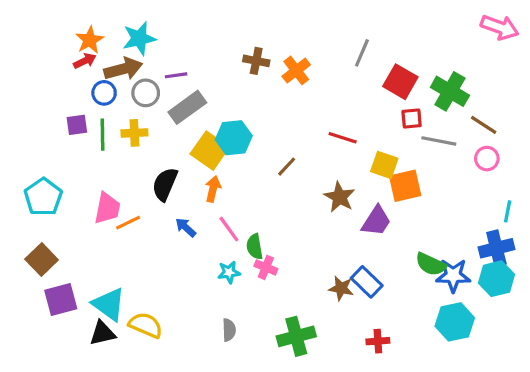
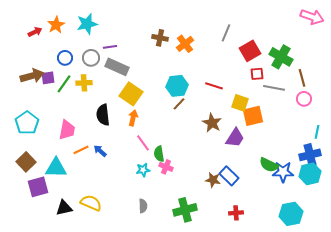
red arrow: (85, 61) -> (35, 32), moved
brown arrow: (123, 69) -> (32, 76), moved
red square: (400, 82) -> (250, 51), turned 30
gray rectangle: (187, 107) -> (117, 67), turned 60
brown line: (484, 125) -> (302, 78), turned 42
green line: (102, 135) -> (64, 84), turned 36
cyan hexagon: (234, 138) -> (177, 86), moved
black semicircle: (165, 184) -> (103, 115), turned -30
orange line: (128, 223) -> (81, 150), moved
blue arrow: (186, 227) -> (100, 151), moved
cyan triangle: (109, 304) -> (56, 168), moved, turned -35
cyan hexagon: (455, 322) -> (291, 214), moved

